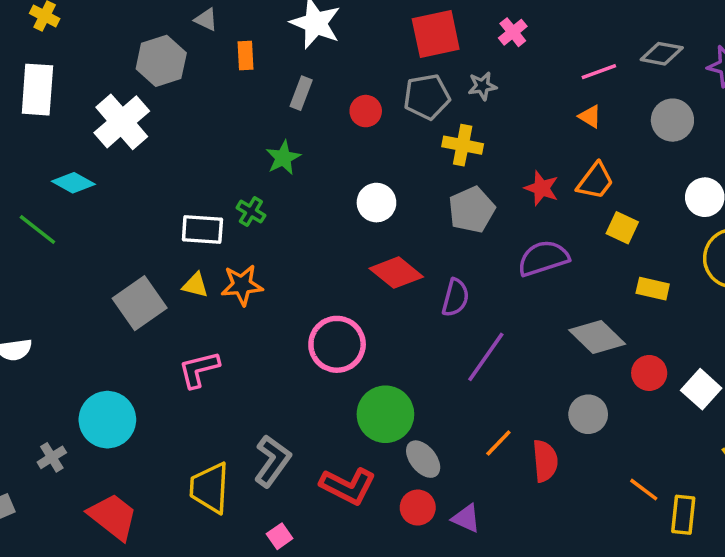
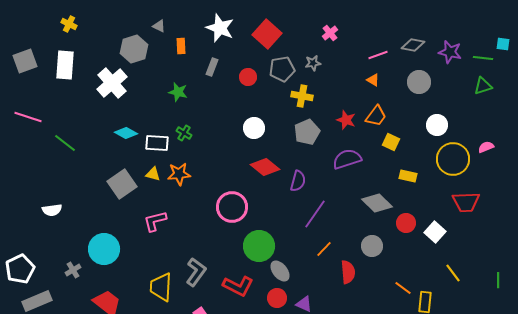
red square: (436, 34) -> (267, 34), moved, turned -36
green star: (283, 158) -> (178, 92), moved, turned -30
cyan diamond: (73, 183) -> (126, 133), moved
orange line: (498, 443) -> (324, 249), moved

